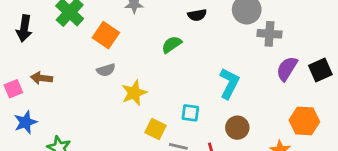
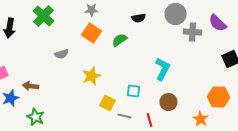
orange square: (106, 35) -> (92, 33), moved
purple semicircle: (287, 69) -> (218, 23), moved, turned -78
gray semicircle: (106, 70) -> (62, 54), moved
brown arrow: (42, 78) -> (30, 86), moved

